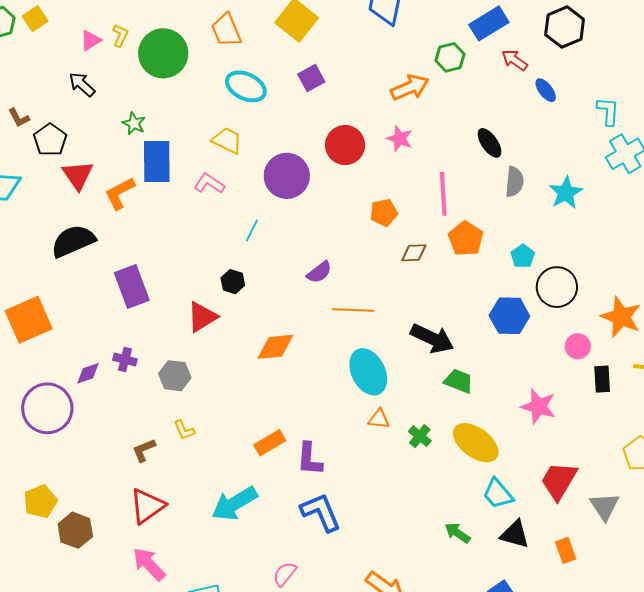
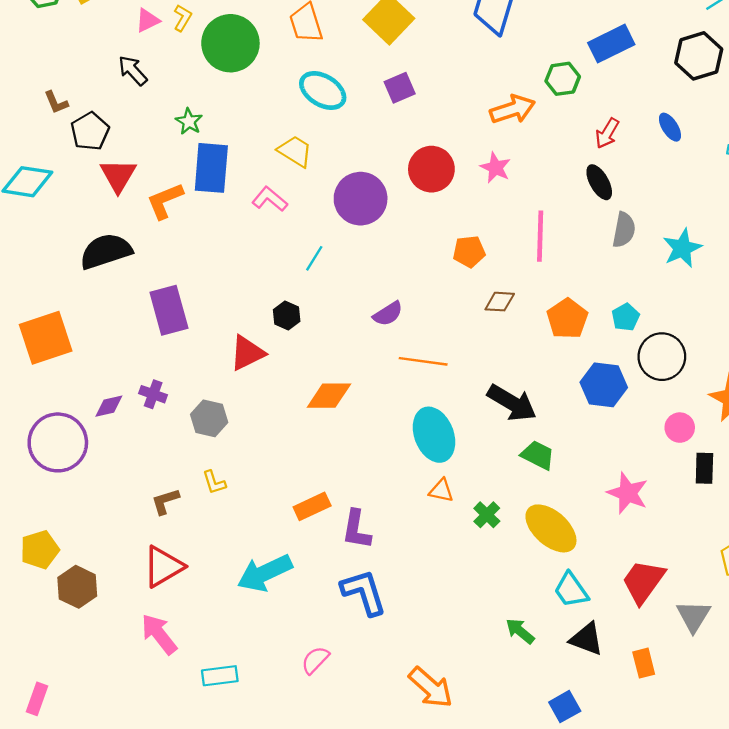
red arrow: (515, 60) -> (607, 133), moved, turned -100
orange pentagon: (466, 239) -> (567, 319), moved

